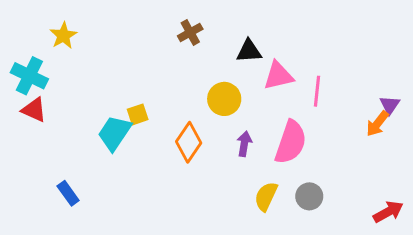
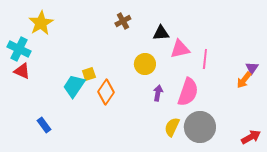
yellow star: (63, 36) -> (41, 23), size x1.4
orange diamond: (189, 142) -> (106, 92), moved
gray circle: (309, 196) -> (200, 127), size x1.8

